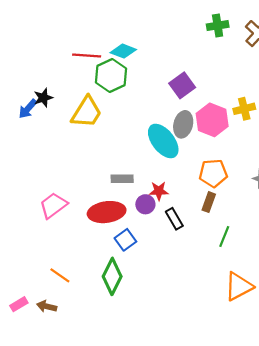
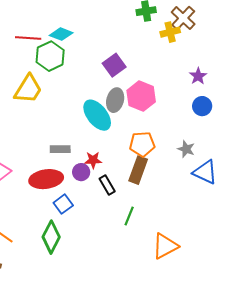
yellow cross: (244, 109) -> (170, 32), moved
brown rectangle: (209, 202) -> (138, 170), size x1.5
green line: (224, 236) -> (129, 216), moved

